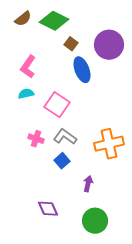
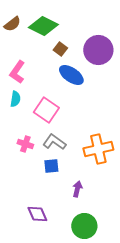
blue ellipse: (82, 70) -> (71, 75), turned -35
cyan semicircle: (26, 94) -> (15, 99), turned 112
blue square: (62, 161) -> (51, 166), turned 35

